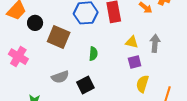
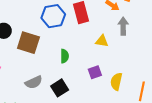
gray arrow: (155, 43) -> (123, 26), moved
purple square: (135, 62) -> (95, 72), moved

